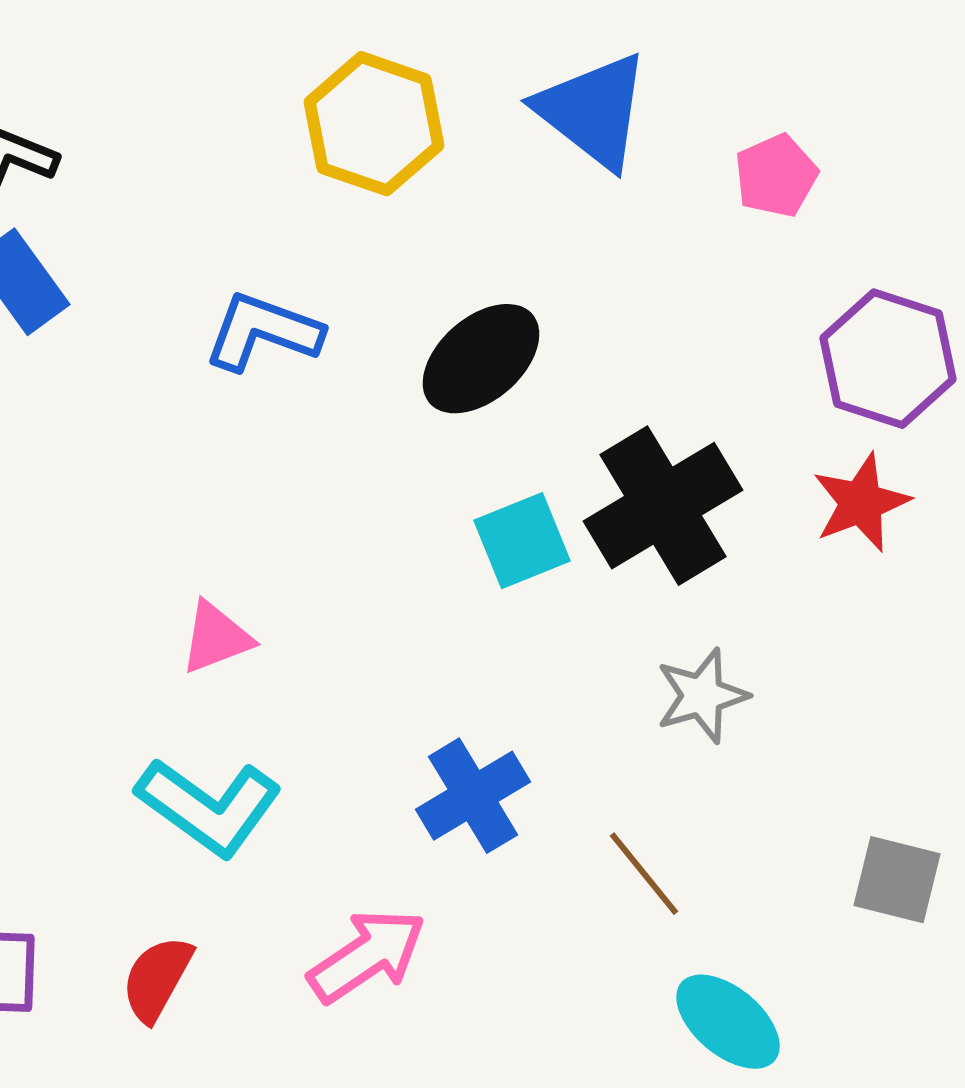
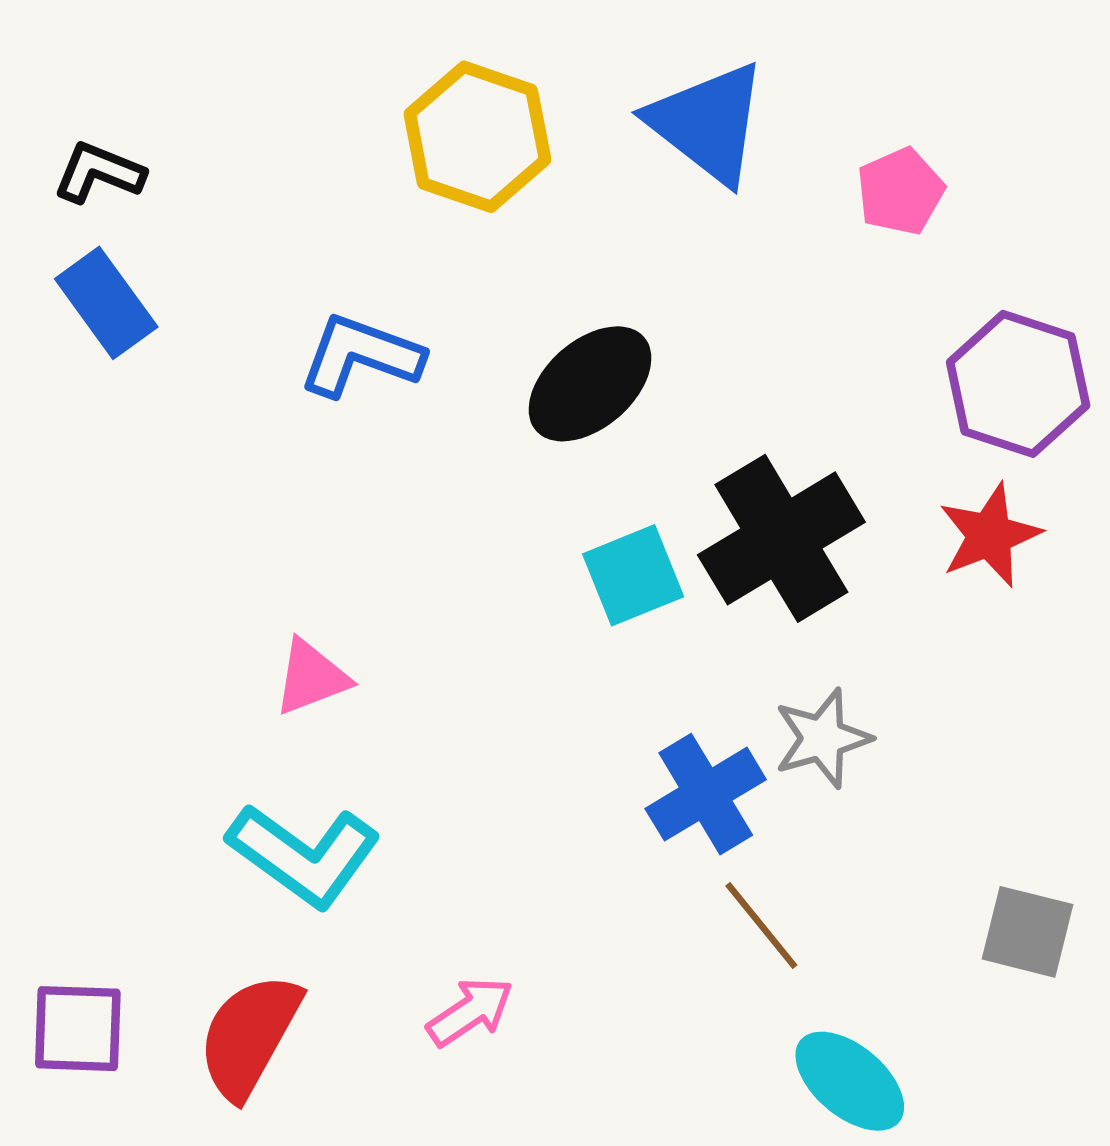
blue cross: (473, 796) -> (706, 794), moved
pink arrow: (367, 956) -> (470, 1012), size x0.7
red semicircle: (157, 979) -> (249, 1036), size x1.4

